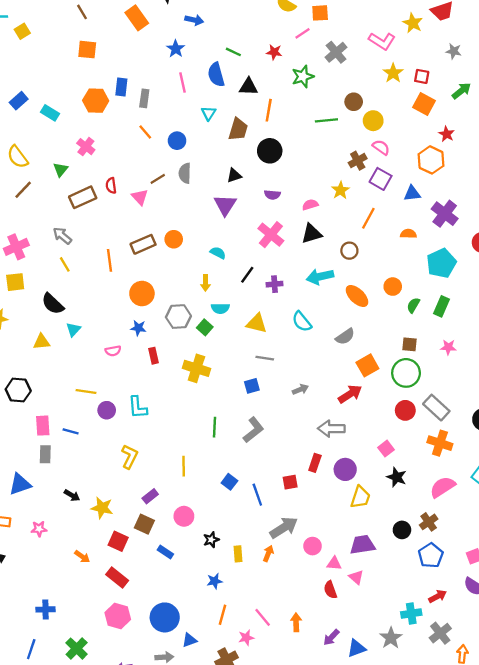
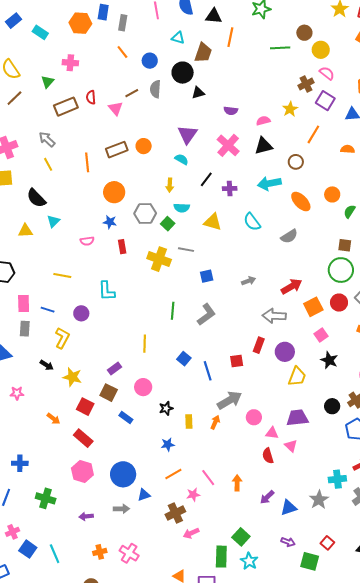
cyan triangle: (209, 113) -> (178, 38), turned -48
pink cross: (86, 147) -> (70, 63), turned -35
black circle: (270, 151) -> (183, 73), moved
purple triangle: (225, 205) -> (187, 134), moved
gray line: (265, 358) -> (186, 250), moved
orange square: (367, 365) -> (313, 307), moved
purple circle: (107, 410) -> (81, 313), moved
yellow L-shape: (130, 457) -> (62, 338), moved
orange line: (223, 615) -> (173, 474), turned 42
green cross: (77, 649) -> (46, 498), turned -30

